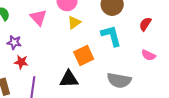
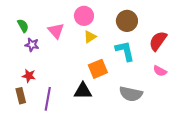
red semicircle: (145, 24) -> (158, 41), size x1.5
purple star: (14, 42) -> (32, 45), moved
red star: (21, 62) -> (29, 76), moved

